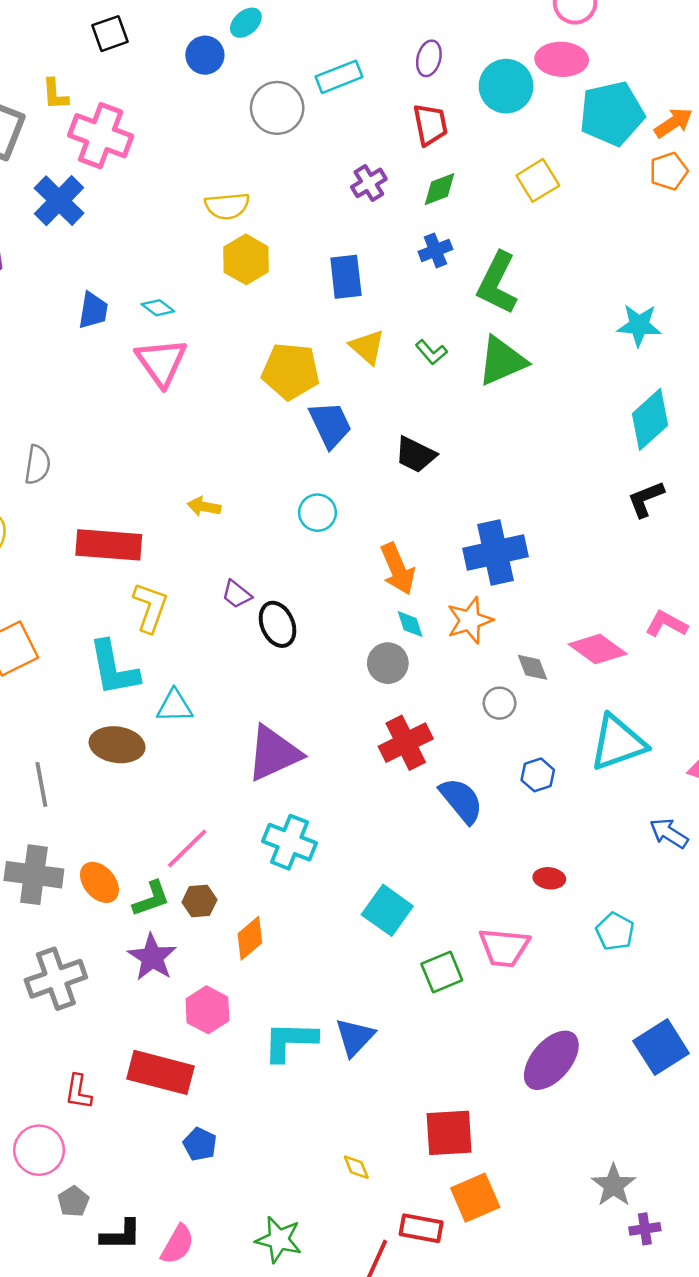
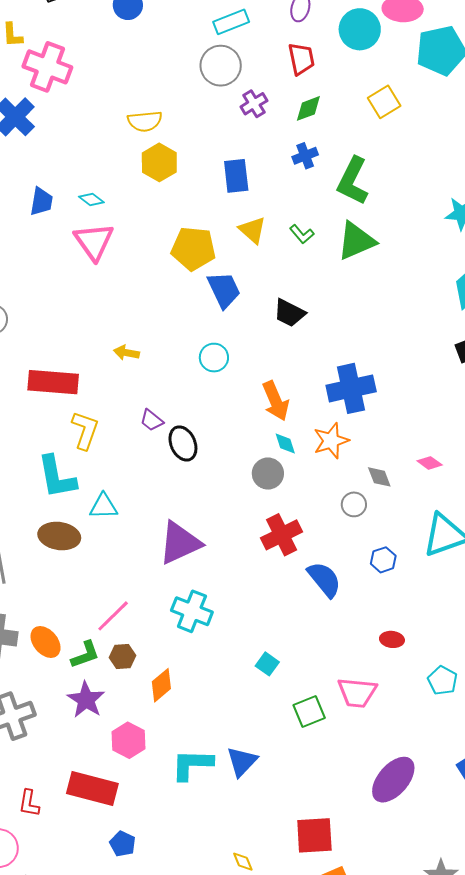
gray circle: (277, 108) -> (221, 66), moved
pink diamond: (598, 649) -> (430, 463), size x0.6
cyan square: (387, 910) -> (267, 664), size x0.6

